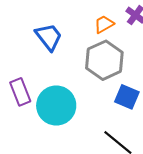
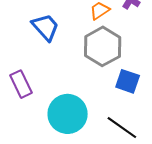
cyan circle: (56, 106) -> (68, 114), moved

